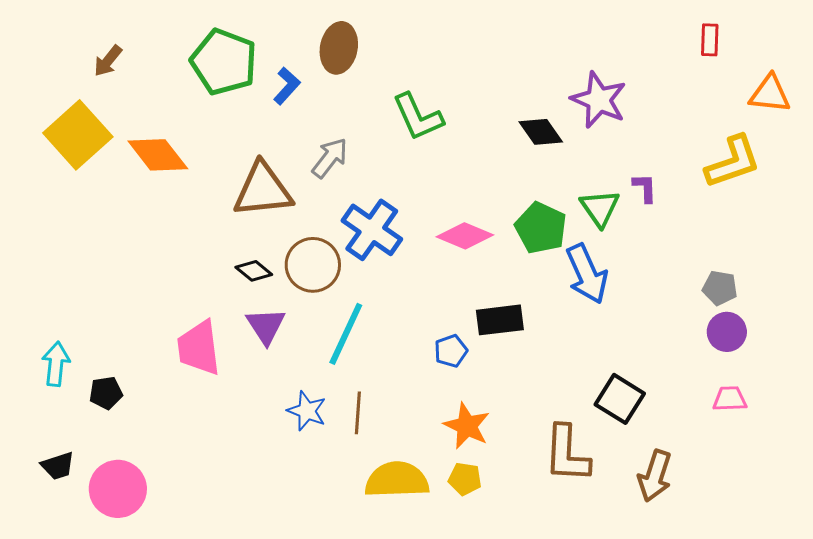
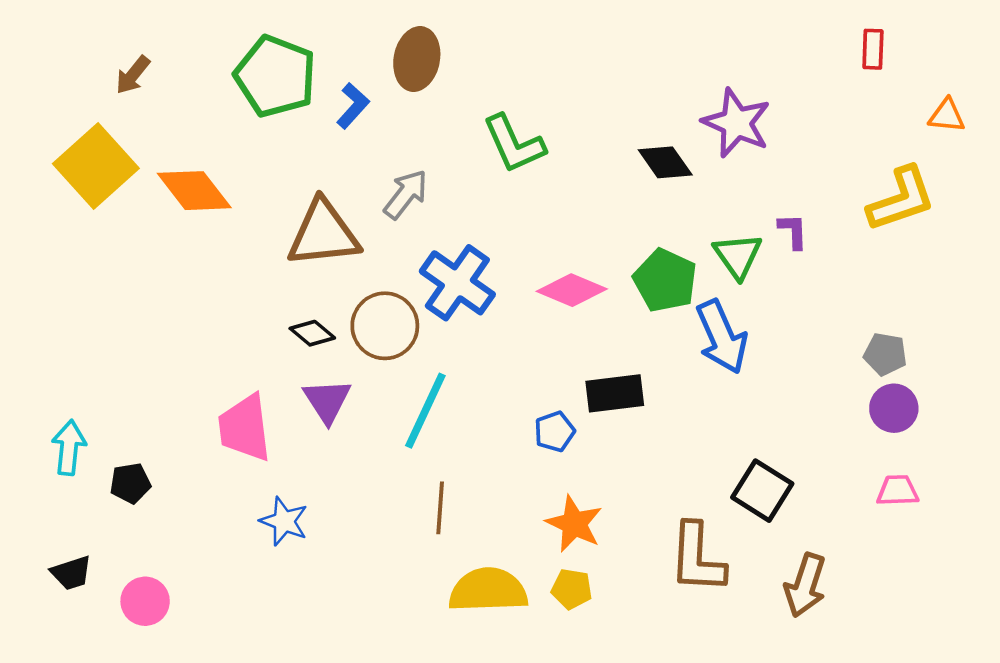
orange triangle: (770, 94) -> (947, 116), size x0.7
blue star: (307, 411) -> (284, 521), moved
pink circle: (118, 489) -> (145, 601), size x0.7

